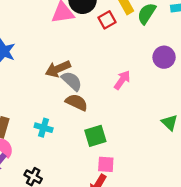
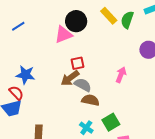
red square: (107, 20) -> (78, 63), moved, turned 32
cyan cross: (44, 128) -> (86, 128), moved, turned 32

